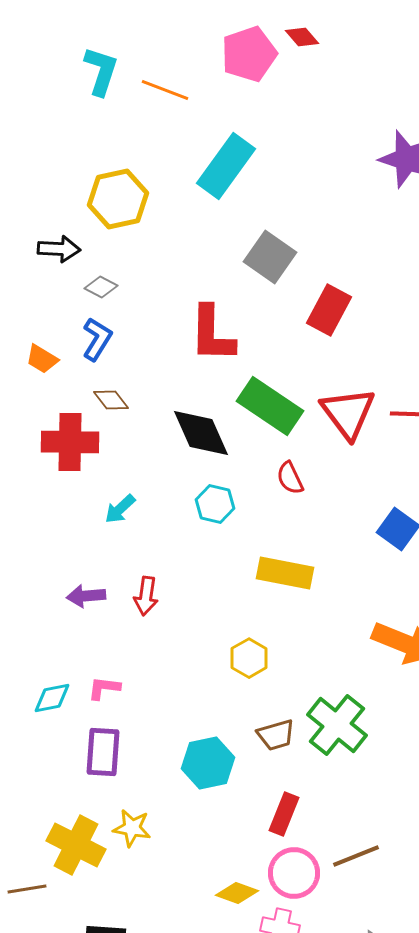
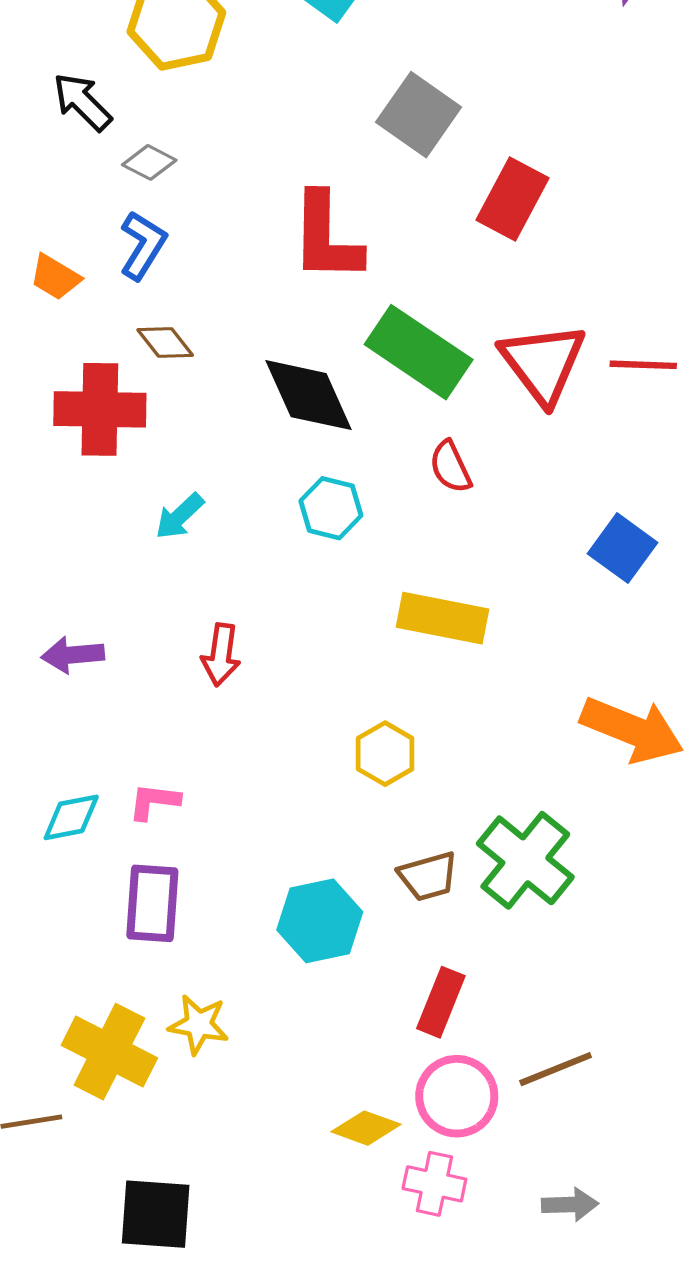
black arrow: (59, 249) -> (82, 102), turned -138
purple arrow: (86, 596) -> (73, 655), moved

